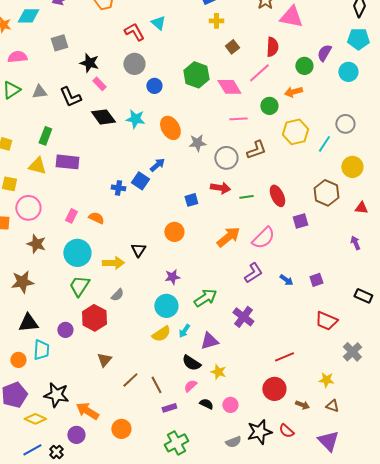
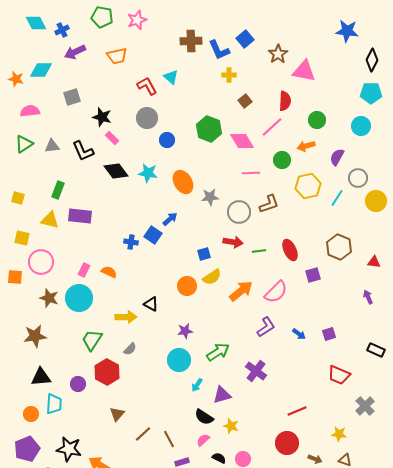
purple semicircle: (324, 53) -> (337, 157), moved
yellow circle: (352, 167) -> (376, 201), moved
black triangle: (138, 250) -> (151, 304), turned -35
cyan circle: (77, 253) -> (79, 298), moved
yellow semicircle: (161, 334) -> (212, 277), moved

